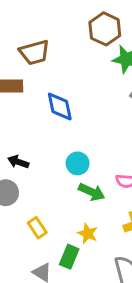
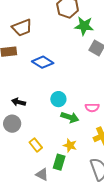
blue diamond: (60, 107) -> (43, 62), turned -40

